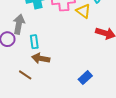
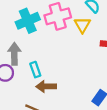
yellow triangle: (83, 11) -> (82, 25), turned 35

